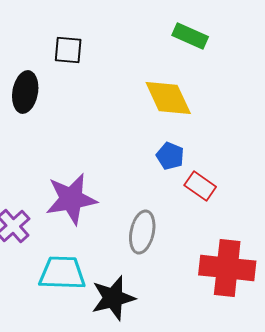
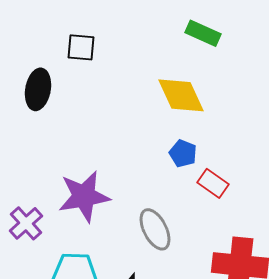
gray ellipse: (142, 232) -> (155, 229), turned -39

